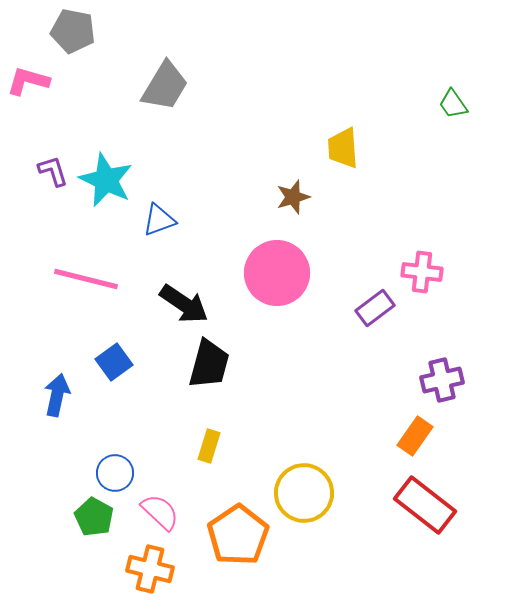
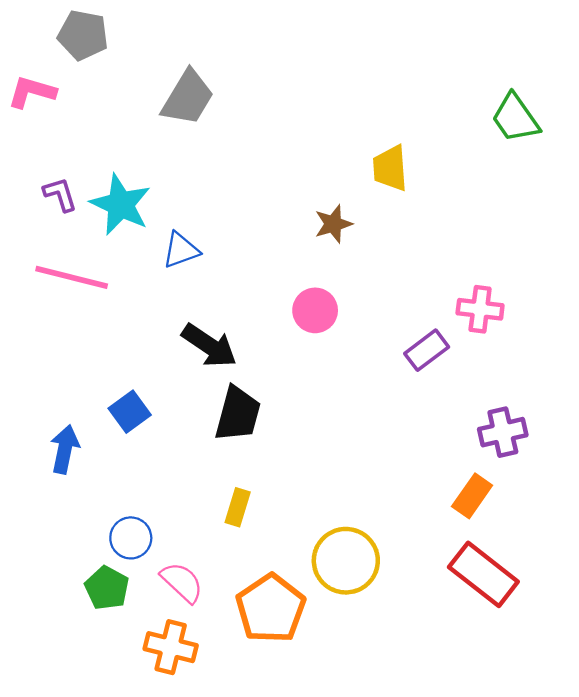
green trapezoid: (453, 104) -> (515, 118), size x1.5
pink circle: (277, 273) -> (315, 310), size x0.6
pink line: (86, 279) -> (72, 277), moved

